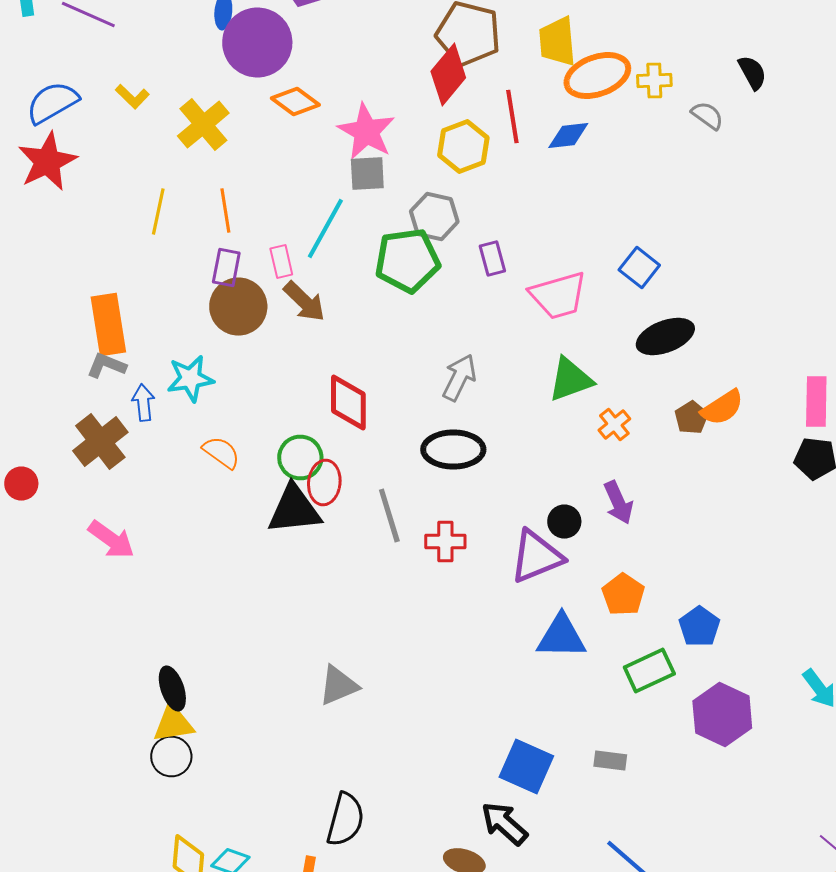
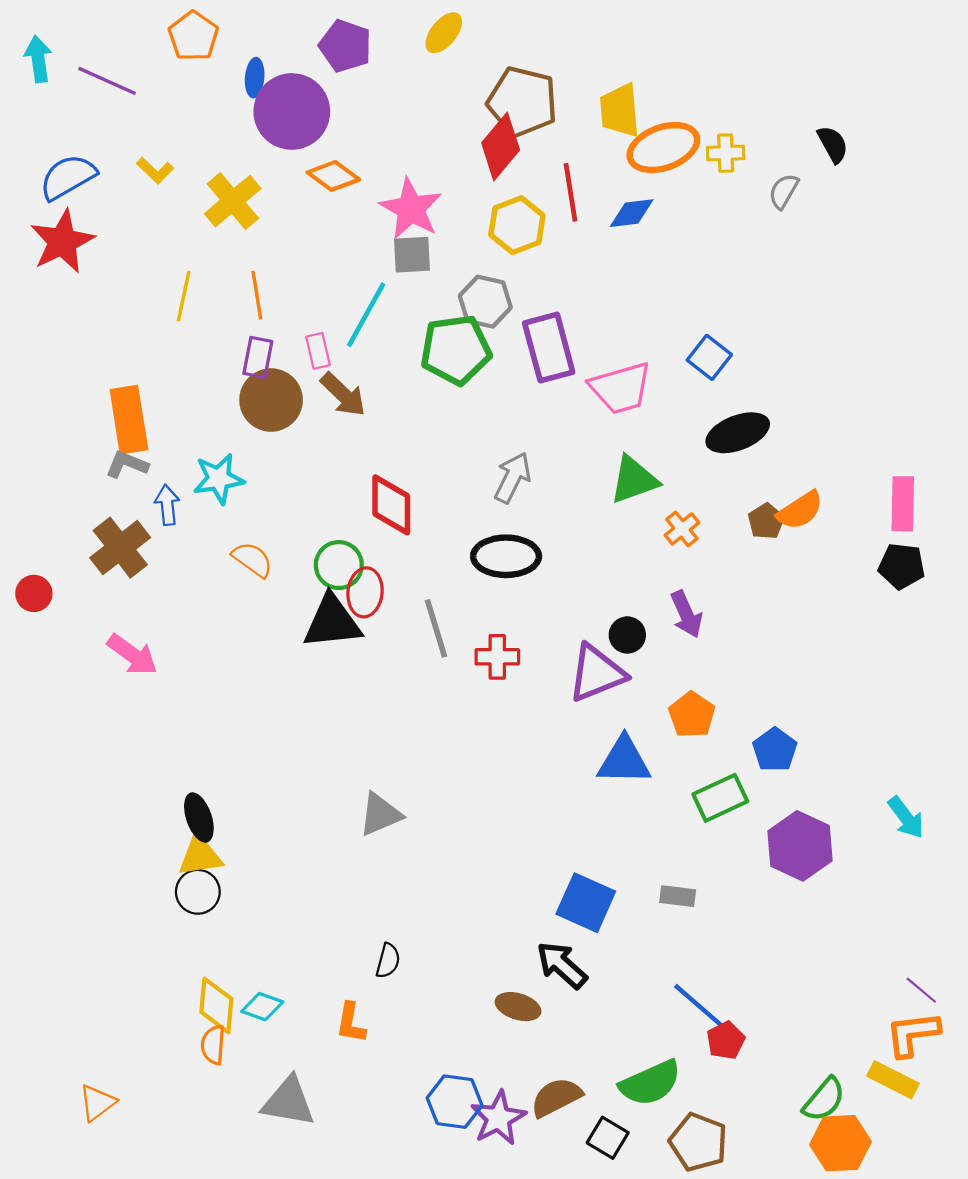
gray semicircle: (707, 116) -> (784, 191), turned -96
purple rectangle: (492, 258) -> (549, 348), size x1.8
black semicircle: (345, 820) -> (388, 961), size x0.6

